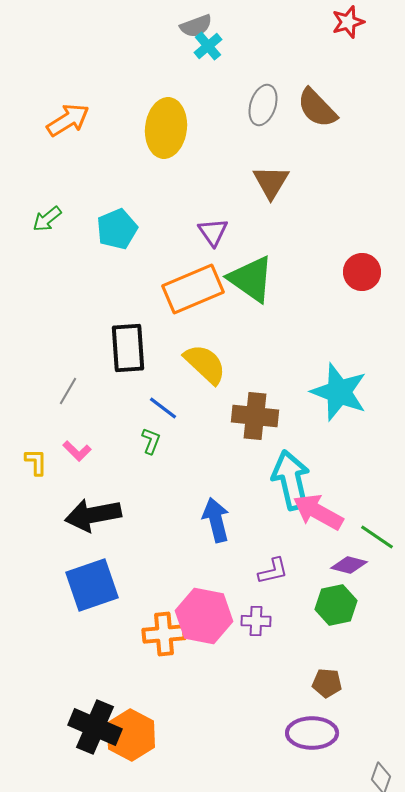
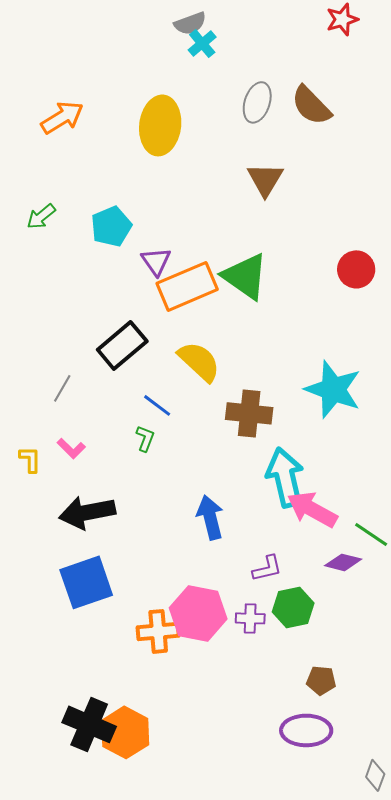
purple triangle: (213, 232) -> (156, 261), moved
black rectangle: (128, 348) -> (122, 345), turned 54
green hexagon: (336, 605) -> (293, 607), moved

